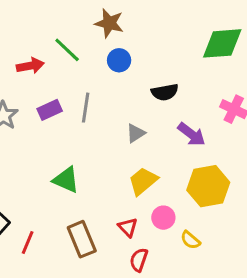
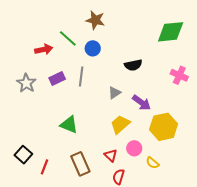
blue circle: (119, 60) -> (93, 48), moved
purple arrow: (192, 134) -> (141, 103), moved

